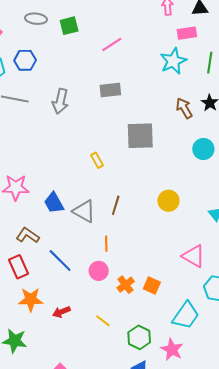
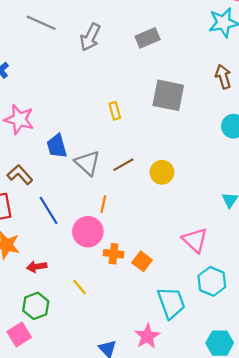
gray rectangle: (110, 90) -> (148, 38), turned -30
yellow circle: (168, 201) -> (162, 172), moved
brown line: (116, 205) -> (123, 165), turned 30
pink circle: (99, 271) -> (88, 232), size x1.4
orange cross: (126, 285) -> (114, 254), turned 30
cyan trapezoid: (186, 315) -> (171, 303), turned -68
green hexagon: (139, 337) -> (36, 306), moved

